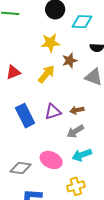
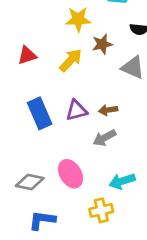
cyan arrow: (82, 155) -> (122, 181), moved
pink ellipse: (51, 160) -> (71, 174), turned 30

